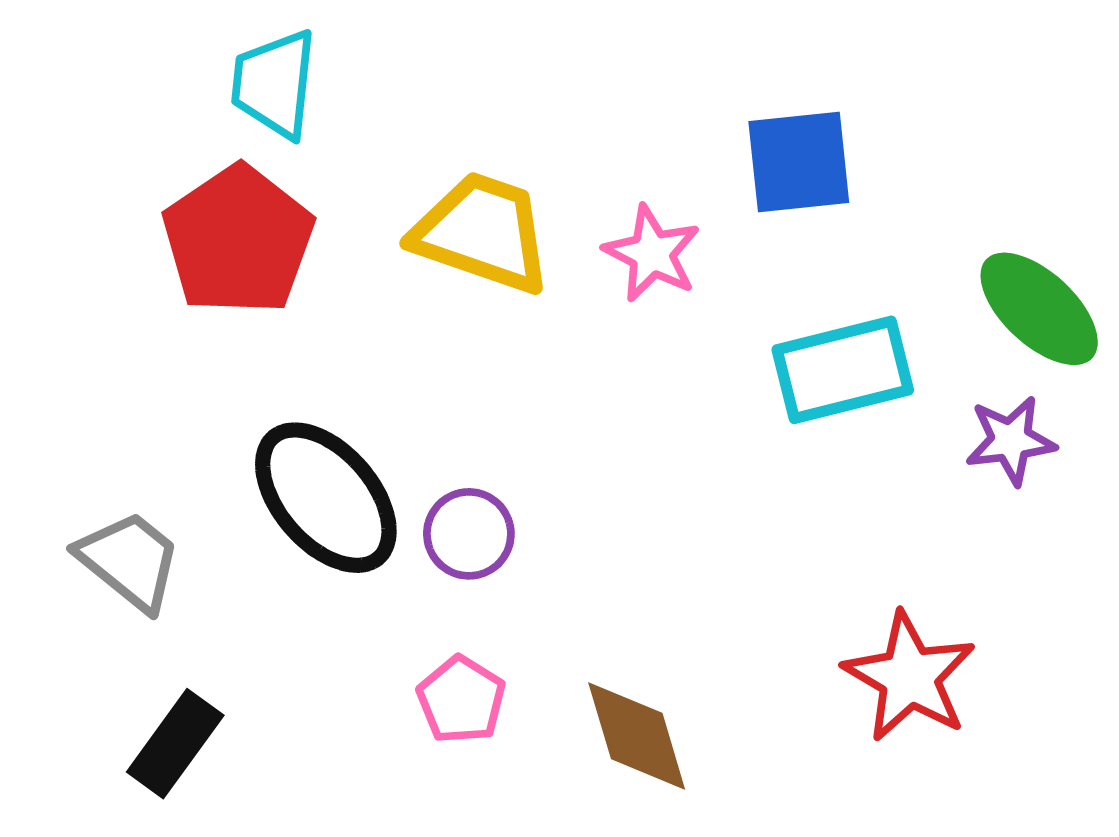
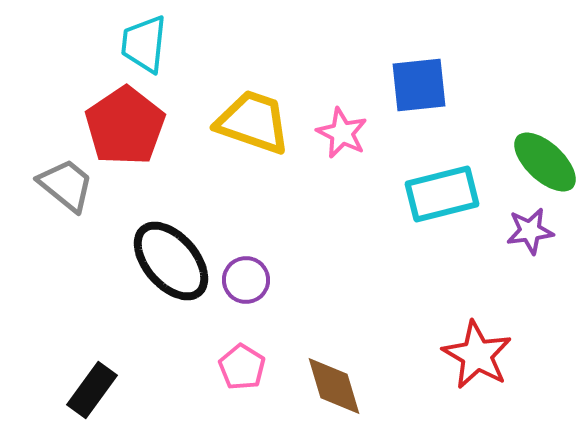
gray trapezoid: (129, 561) -> (66, 185), moved

